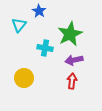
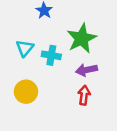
cyan triangle: (19, 25) -> (25, 48), moved

